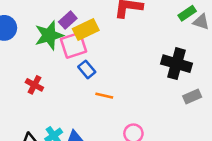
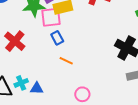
red cross: (34, 85) -> (15, 41), size x1.5

